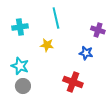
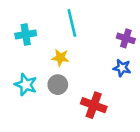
blue star: (86, 53) -> (122, 68), moved
gray circle: (23, 86) -> (58, 85), moved

